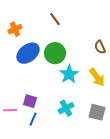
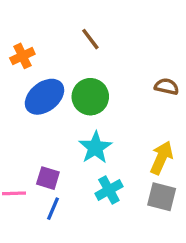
brown semicircle: (100, 47) -> (167, 87), turned 128
cyan star: (69, 74) -> (95, 148), moved
yellow arrow: (97, 77) -> (162, 158), moved, turned -120

